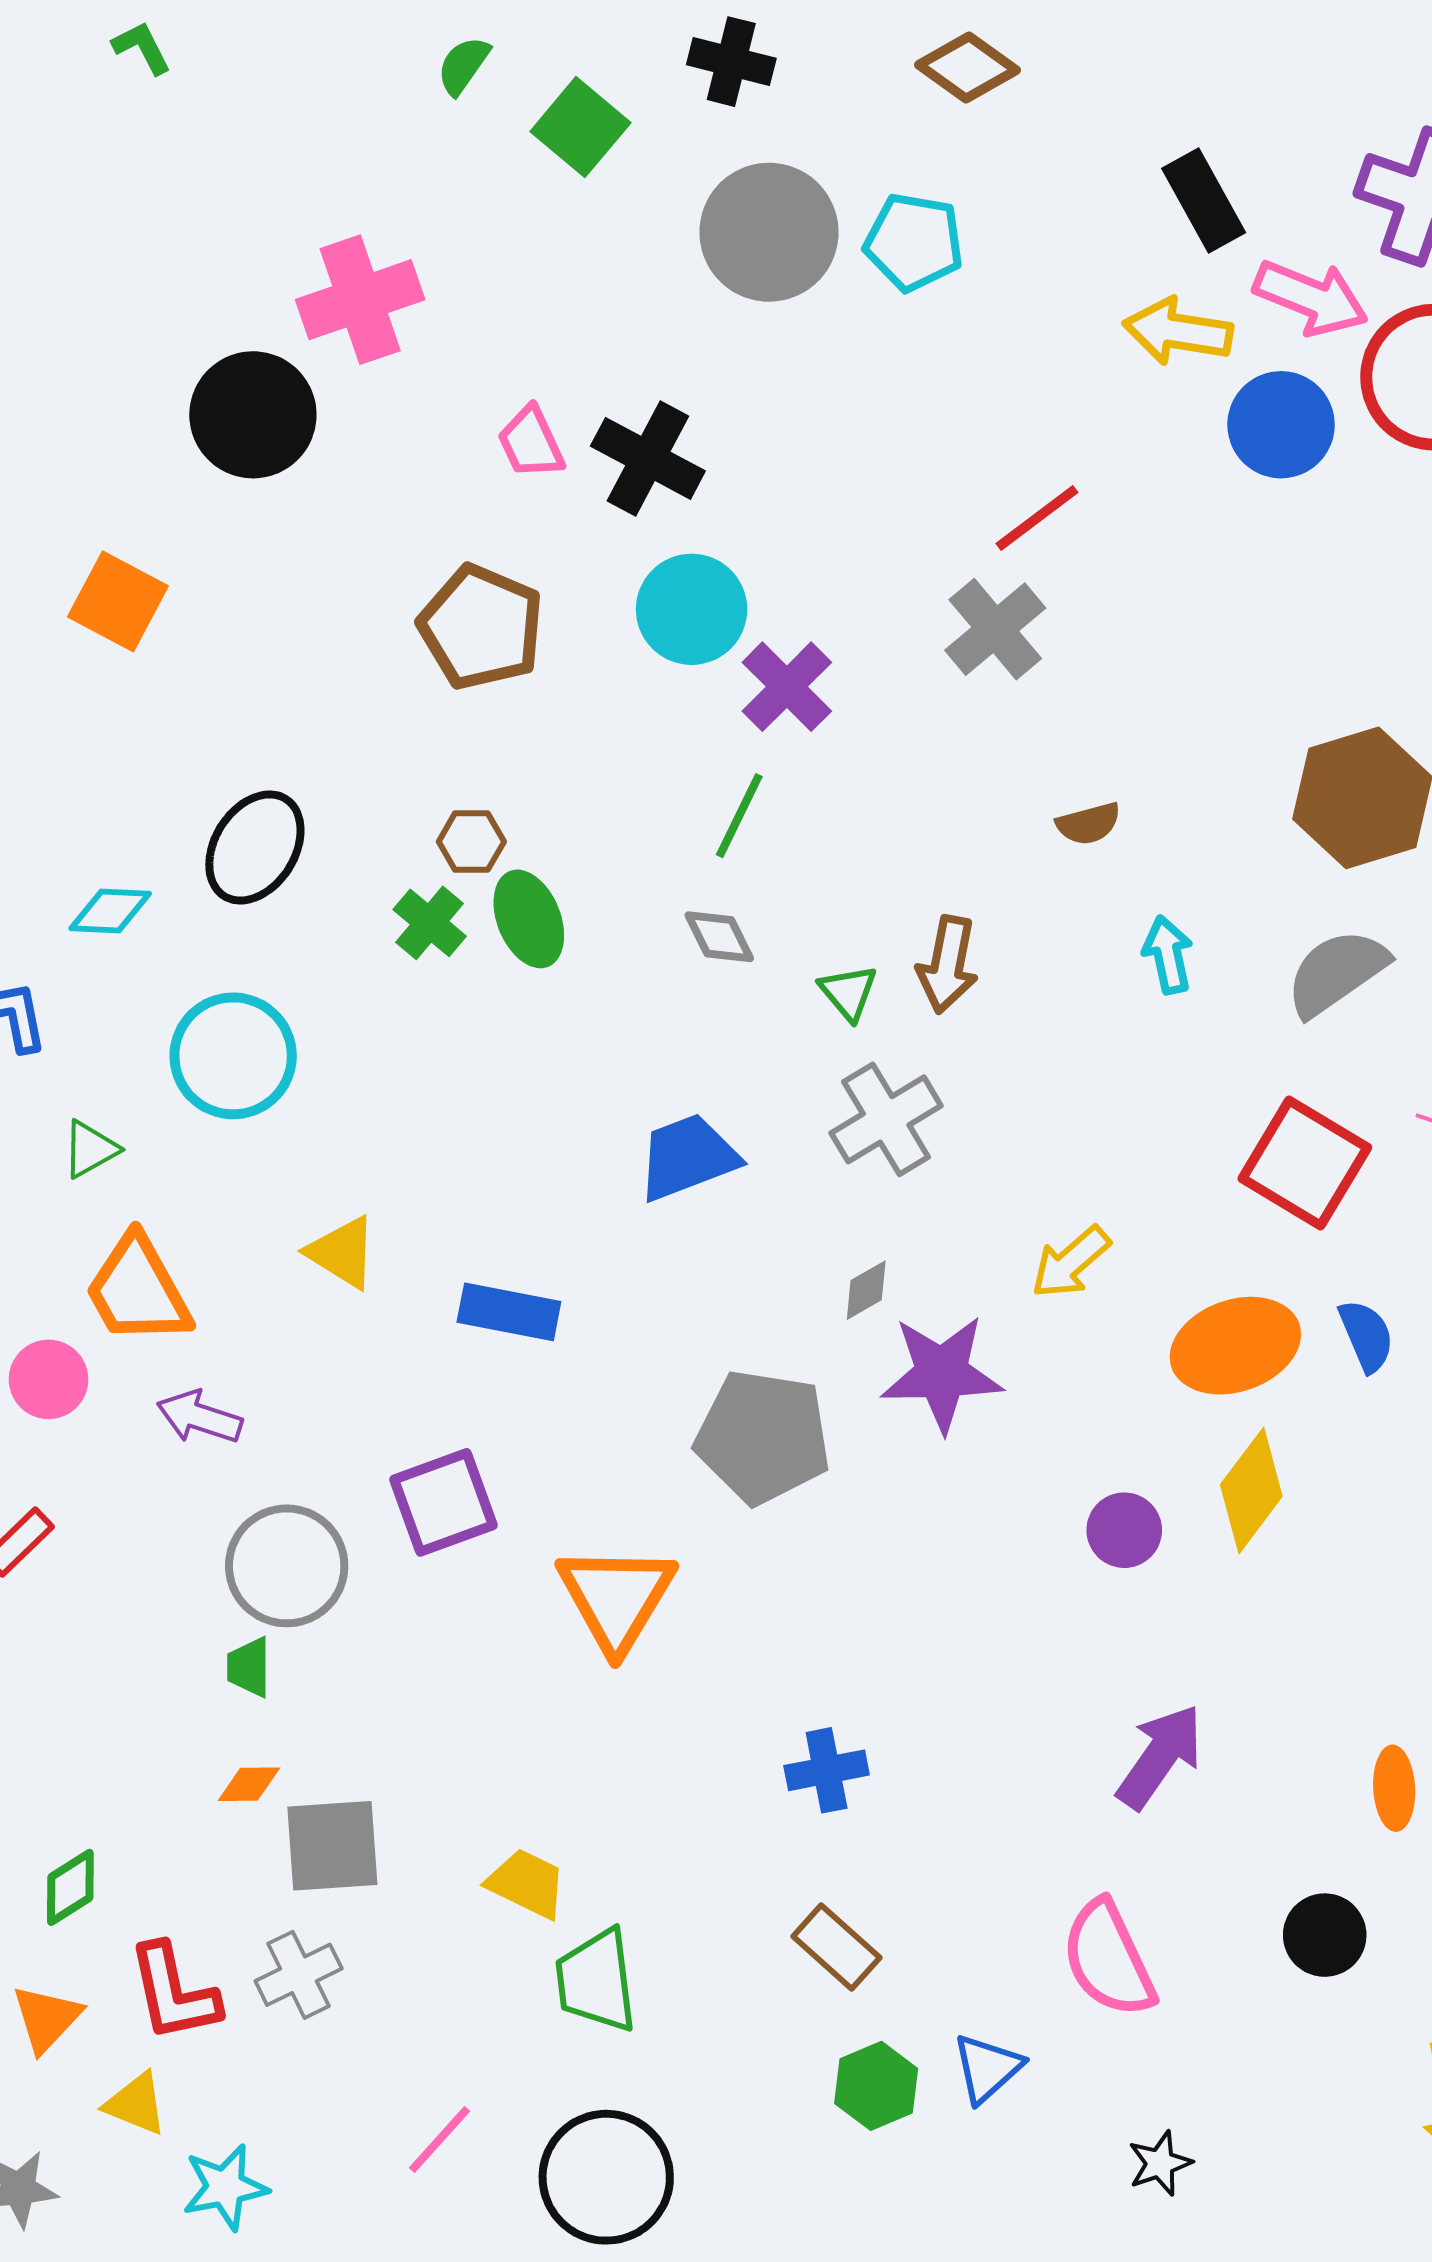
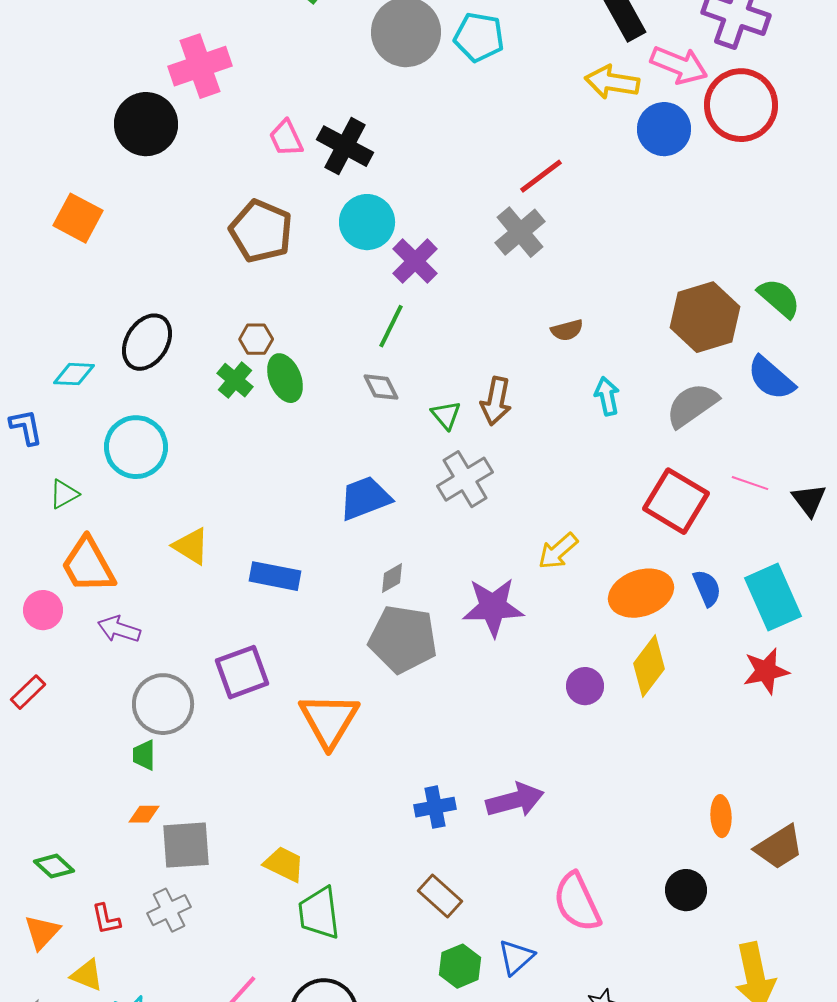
gray diamond: (866, 1290) -> (392, 578), moved
purple arrow: (1160, 1756) -> (515, 800), moved, turned 40
green diamond: (70, 1887) -> (54, 866), turned 75
red L-shape: (174, 1993) -> (106, 919), size x0.6

